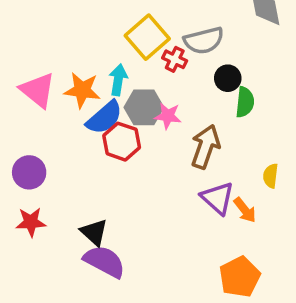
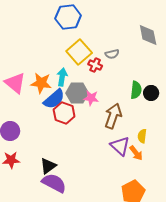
gray semicircle: (204, 41) -> (112, 54), size x0.6
black circle: (228, 78) -> (151, 93), moved
yellow semicircle: (271, 176) -> (142, 136), moved
black triangle: (94, 232) -> (48, 166), turned 42

